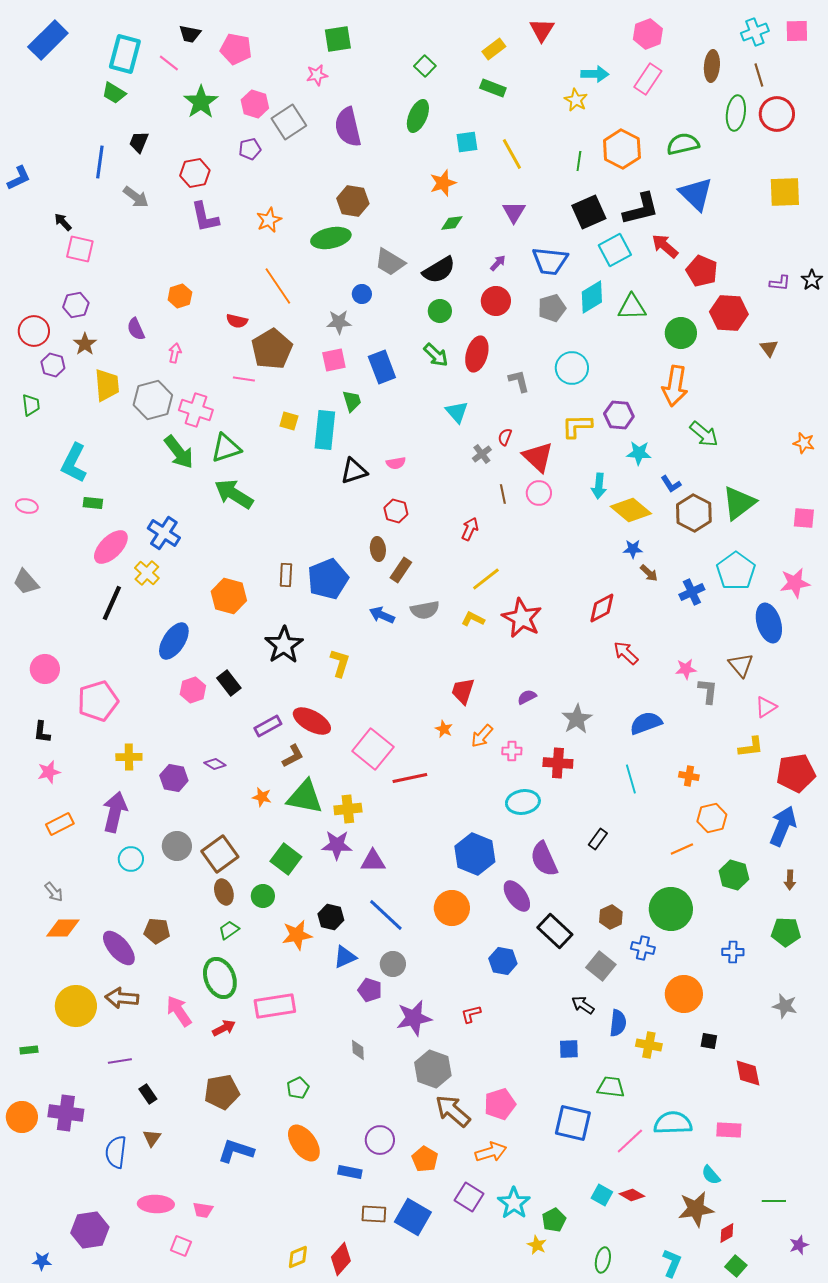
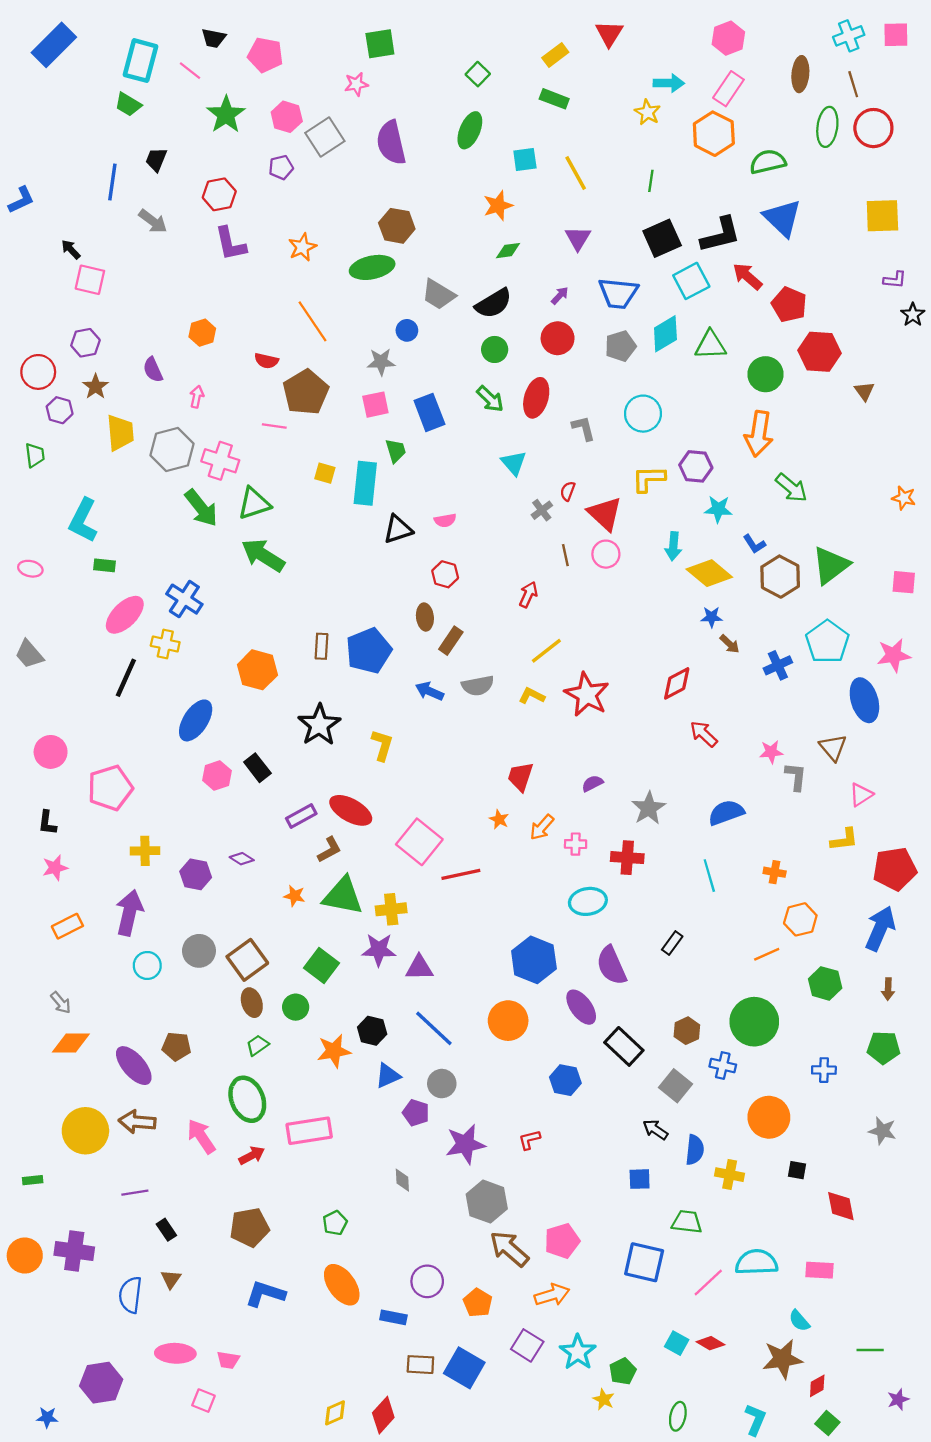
orange hexagon: (622, 149) -> (714, 134), moved
purple L-shape: (780, 283) -> (895, 280), moved
yellow cross: (147, 573) -> (165, 644), turned -30

